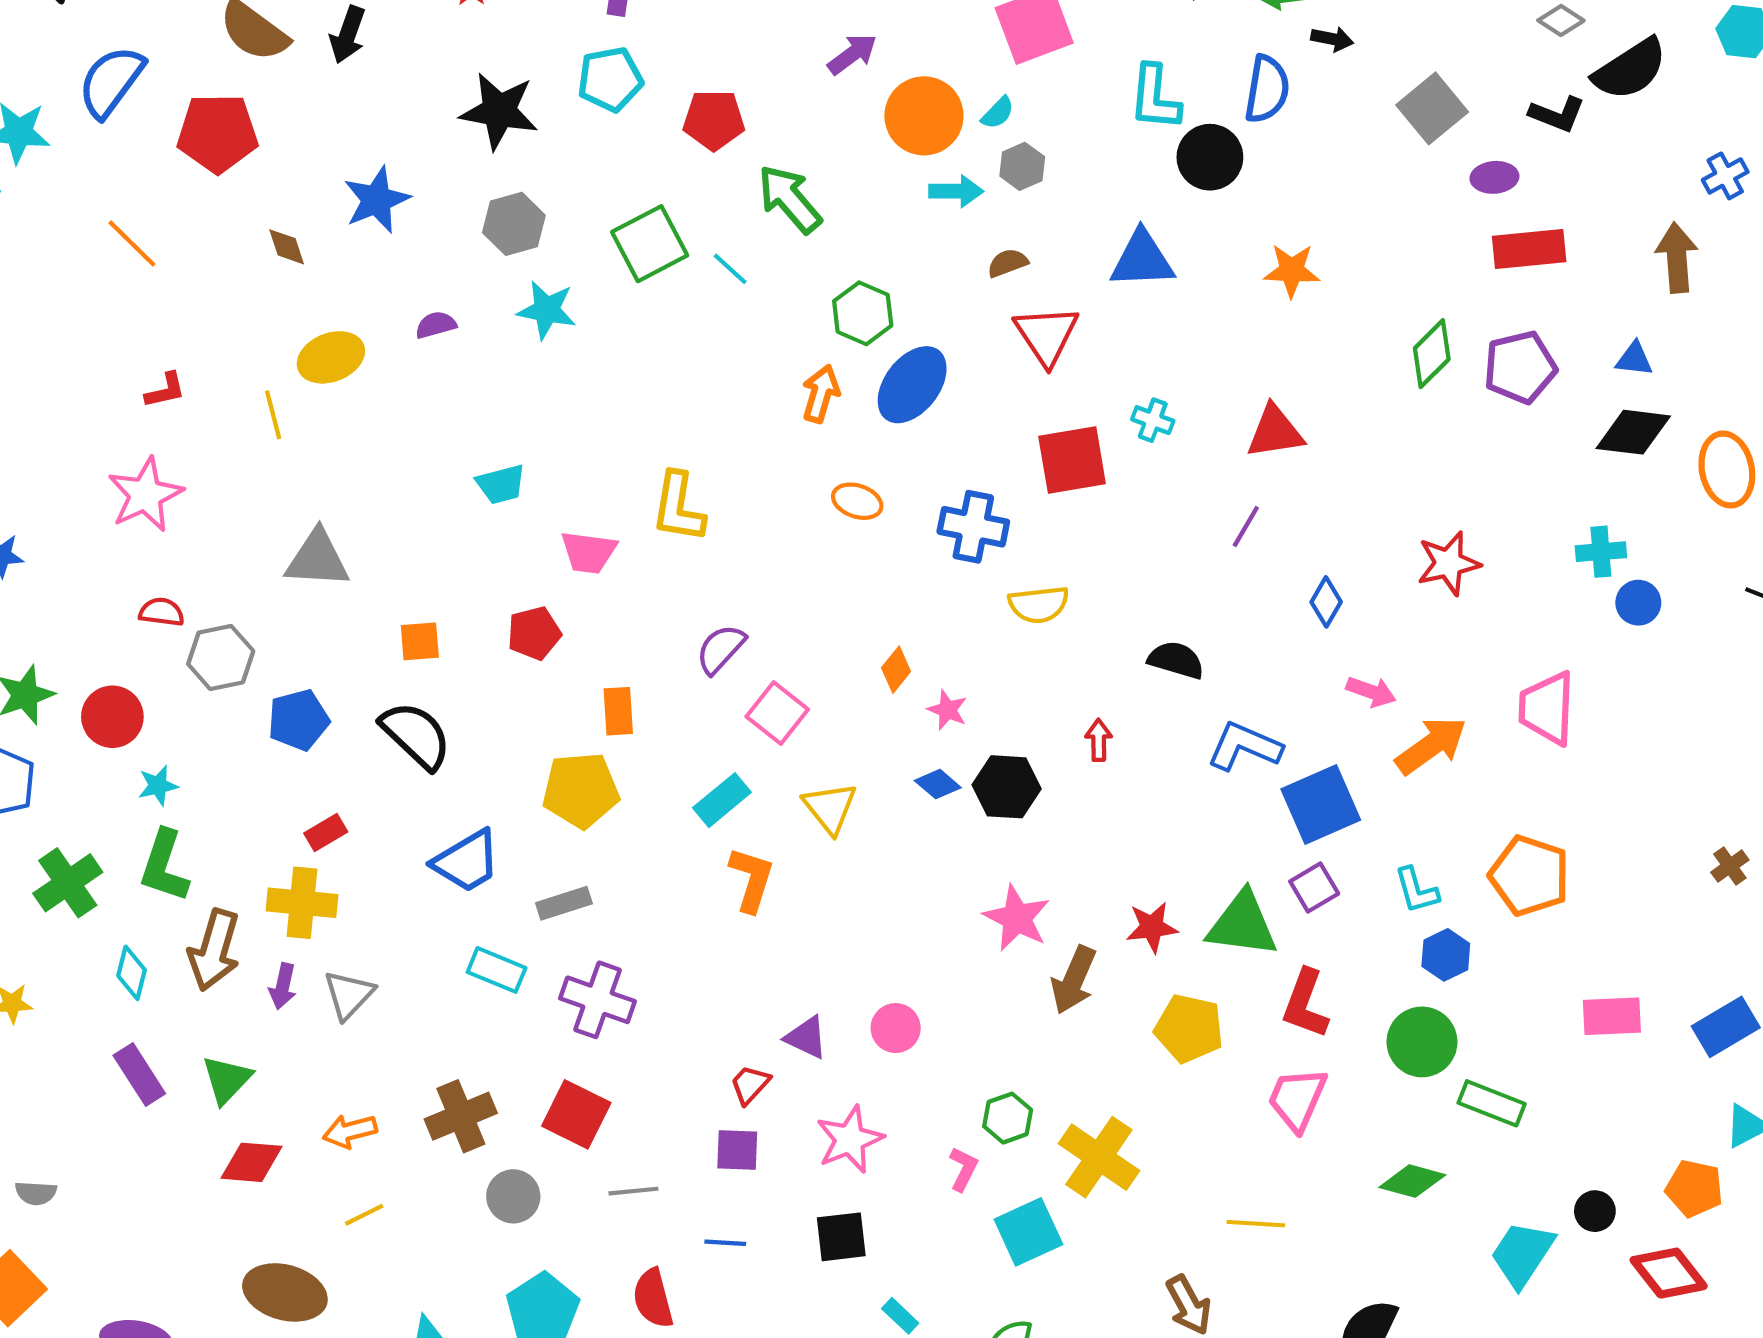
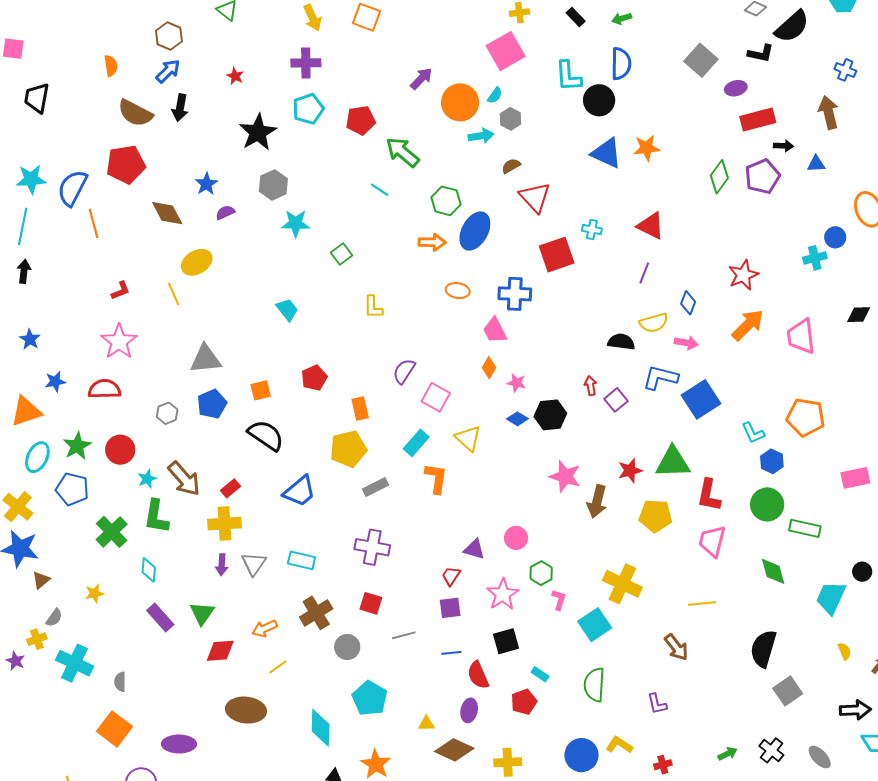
black arrow: (1332, 39) -> (784, 146), moved
blue semicircle: (111, 82) -> (72, 188), moved
black star: (499, 111) -> (258, 132), turned -30
blue cross: (1725, 176) -> (845, 70), turned -30
blue star: (377, 200) -> (206, 184), size x0.7
orange line: (132, 244) -> (93, 223), turned 40
green square: (650, 244) -> (342, 254), moved, size x0.6
brown diamond: (287, 247) -> (167, 213), size x1.6
blue triangle: (1142, 259) -> (607, 153), moved, turned 36
purple semicircle: (436, 325) -> (225, 212), moved
orange arrow: (821, 394) -> (432, 242), turned 84
red triangle: (1275, 432) -> (651, 226), turned 44
black diamond: (1633, 432) -> (859, 315), moved, size x0.7
cyan trapezoid: (501, 484) -> (287, 310), turned -105
yellow L-shape: (678, 507) -> (373, 307), size x0.7
pink trapezoid: (589, 552) -> (495, 330), moved, turned 64
blue circle: (1638, 603) -> (835, 237), moved
yellow semicircle: (1039, 604) -> (654, 323), moved
red semicircle: (162, 612) -> (104, 389), moved, size x1.5
gray hexagon: (221, 657) -> (167, 413), size x0.7
pink arrow: (1371, 692) -> (686, 343), moved
blue pentagon: (299, 720) -> (212, 404), moved
orange arrow: (1431, 745) -> (748, 325), moved
purple square: (1314, 887) -> (616, 400), moved
gray rectangle: (564, 903) -> (375, 487), moved
brown arrow: (214, 950) -> (184, 479), moved, turned -48
cyan rectangle: (497, 970) -> (302, 560), moved
red square: (576, 1114) -> (371, 603), size x0.7
green hexagon: (1008, 1118) -> (541, 573), moved
green diamond: (1412, 1181) -> (773, 571), turned 68
gray semicircle: (36, 1193) -> (120, 682), turned 96
red semicircle: (653, 1298) -> (478, 675), moved

